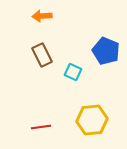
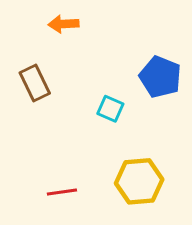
brown rectangle: (42, 55) -> (35, 83), moved

